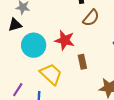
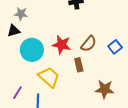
brown semicircle: (91, 18) -> (89, 44), moved

